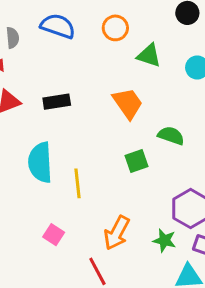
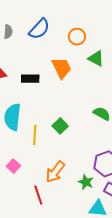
blue semicircle: (58, 26) -> (39, 29), turned 105
orange trapezoid: (128, 103) -> (62, 68), moved
green square: (136, 161) -> (60, 126), moved, turned -35

